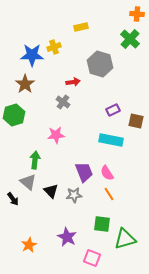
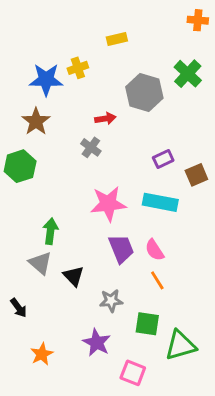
green cross: (130, 39) -> (188, 74), moved
brown square: (136, 121) -> (196, 175), turned -35
pink star: (56, 135) -> (108, 204), moved, size x1.4
gray star: (74, 195) -> (111, 301), moved
black arrow: (13, 199) -> (19, 308), moved

